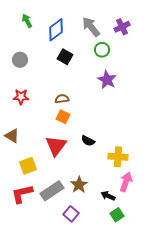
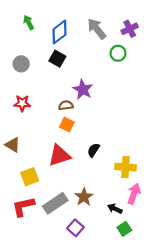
green circle: (102, 50) -> (118, 53), moved
black square: (65, 57) -> (57, 59), moved
purple star: (107, 80) -> (83, 89), moved
black semicircle: (88, 141) -> (93, 150), turned 96
red triangle: (56, 146) -> (59, 155), turned 35

